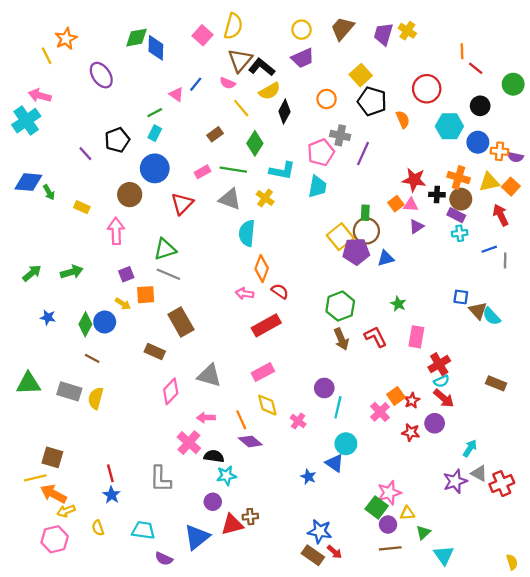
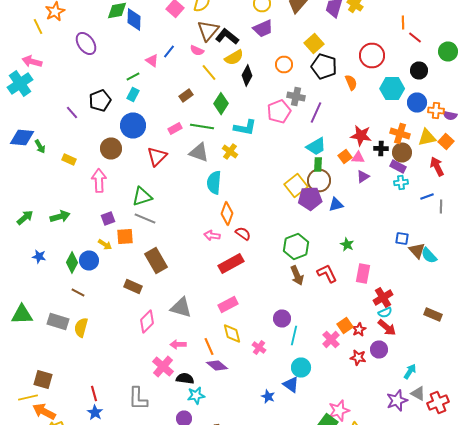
cyan trapezoid: (317, 187) -> (316, 146), moved, turned 50

